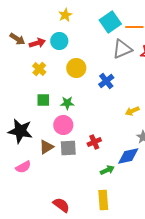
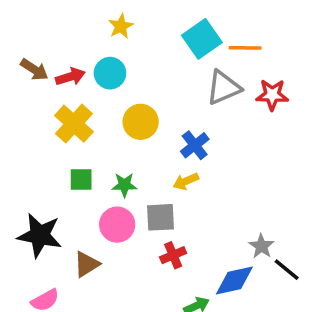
yellow cross: (39, 69) -> (74, 124), size x1.5
yellow arrow: (132, 111) -> (186, 181), moved
gray square: (68, 148) -> (160, 217), moved

